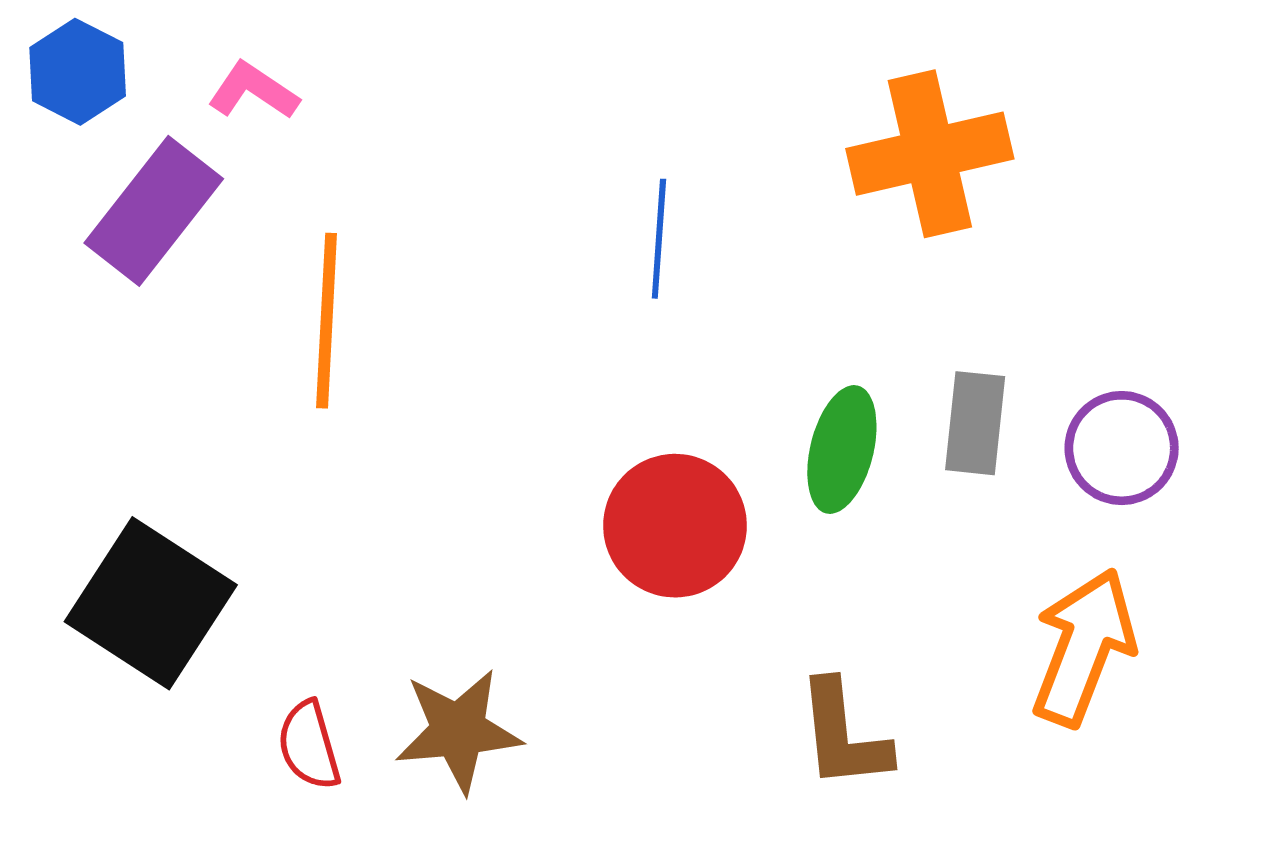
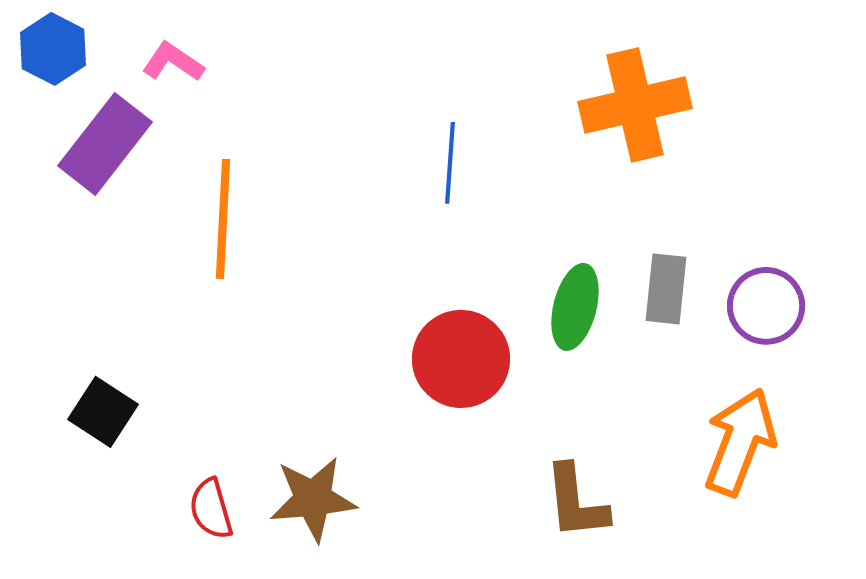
black square: (151, 603) -> (103, 412), size x0.6

